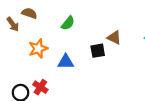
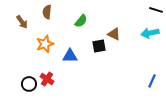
brown semicircle: (29, 13) -> (47, 12), moved, turned -104
green semicircle: (68, 23) -> (81, 21), moved

